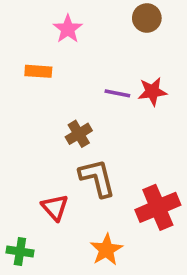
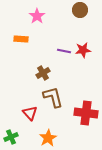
red cross: (158, 207) -> (86, 113), turned 30
orange star: (106, 250) -> (48, 138), moved
green cross: (20, 251) -> (11, 137), turned -32

